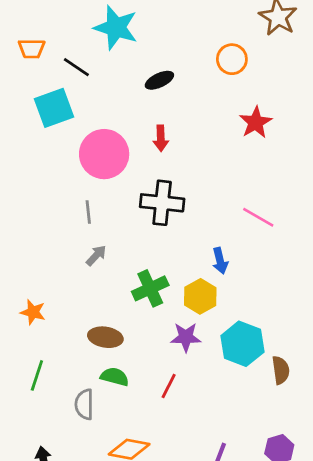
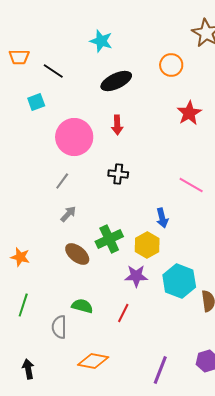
cyan star: (116, 28) -> (101, 41), moved, size x0.7
black ellipse: (159, 80) -> (116, 81), size x1.4
cyan square: (54, 108) -> (36, 102), size x0.6
black cross: (162, 203) -> (118, 174), size x0.6
gray line: (88, 212) -> (62, 181), turned 42
brown ellipse: (105, 337) -> (77, 254), moved, turned 30

